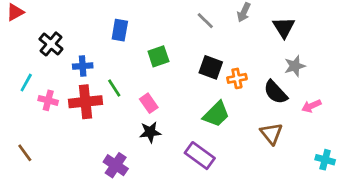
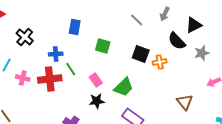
black triangle: (284, 27) -> (194, 25), turned 36
green square: (158, 56) -> (103, 46), turned 35
blue cross: (83, 66) -> (56, 54), moved
black semicircle: (276, 92) -> (177, 41), moved
green trapezoid: (216, 114) -> (124, 87), moved

